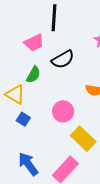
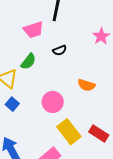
black semicircle: (63, 59) -> (60, 50), size x0.6

